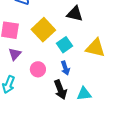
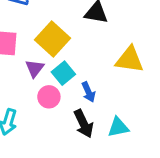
cyan square: (65, 45) -> (63, 73), moved
purple triangle: (15, 54) -> (35, 68), moved

